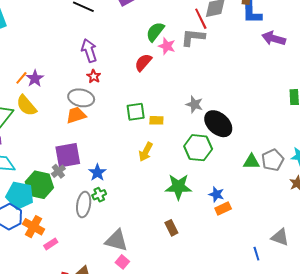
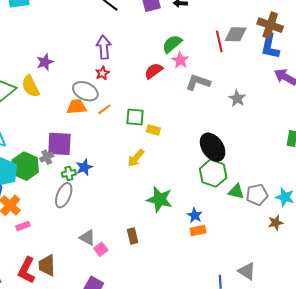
gray L-shape: (193, 37) -> (198, 82), moved
orange line: (21, 78) -> (104, 109), moved
gray star: (194, 104) -> (237, 98), moved
green hexagon: (198, 148) -> (213, 173), moved
green cross: (99, 195) -> (69, 173), moved
brown rectangle: (171, 228) -> (133, 236), moved
gray triangle: (116, 241) -> (87, 238), size x0.7
pink square: (122, 262) -> (101, 249), moved

